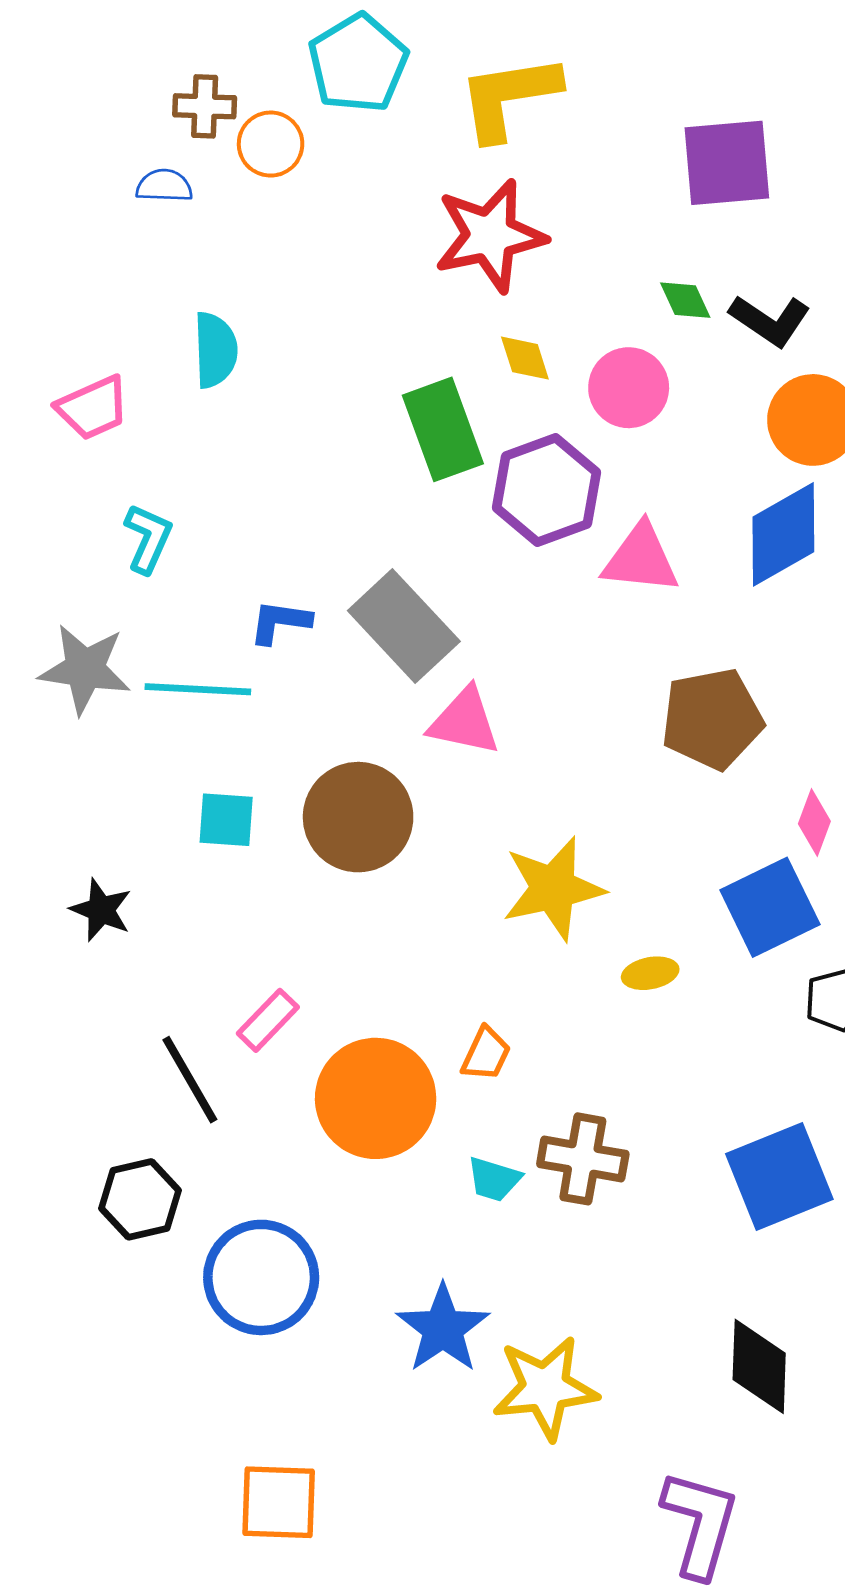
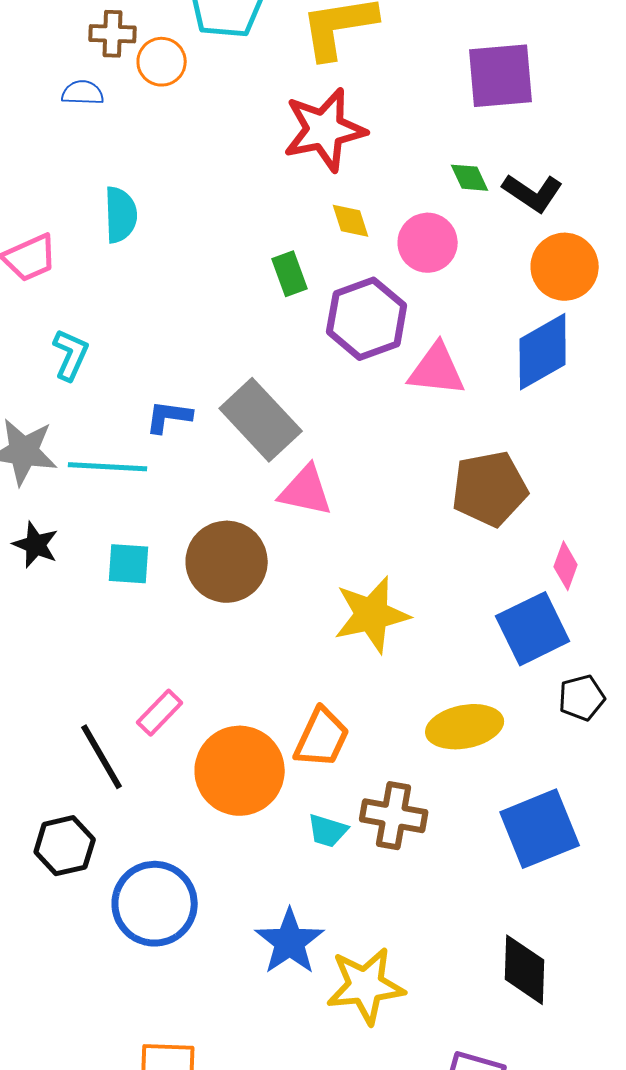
green rectangle: (443, 429) -> (290, 274), size x0.6
black star: (101, 910) -> (36, 545), moved
yellow ellipse: (650, 973) -> (465, 727), moved, size x1.8
orange trapezoid: (486, 1054) -> (322, 738), size x1.5

